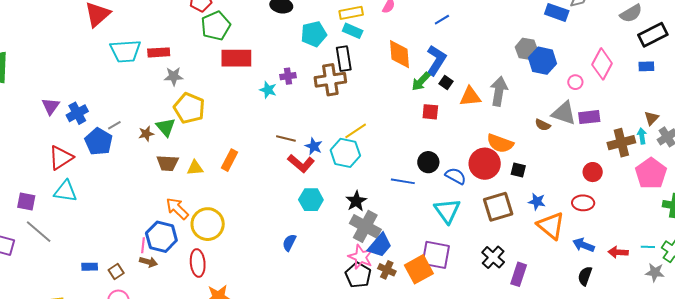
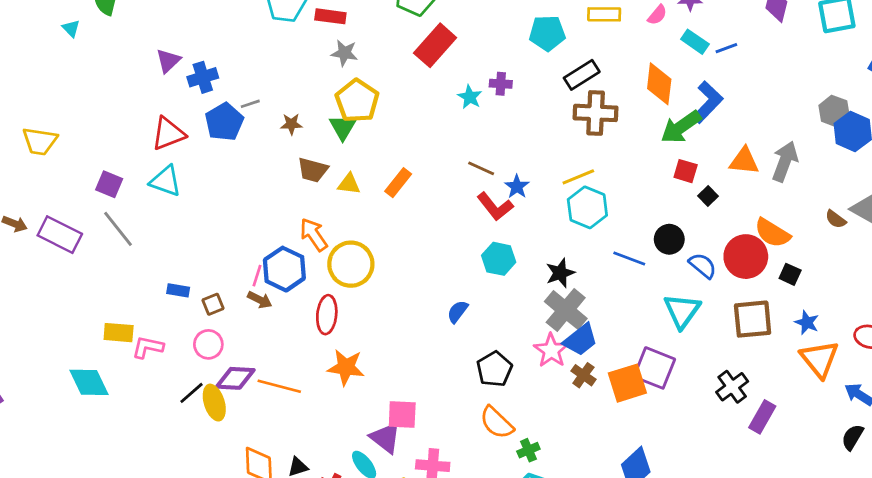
cyan rectangle: (353, 31) -> (695, 42), moved
red rectangle: (236, 58) -> (435, 45), turned -60
black rectangle: (344, 59) -> (582, 75), turned 55
brown cross: (330, 80) -> (596, 113), moved
green arrow: (421, 82) -> (681, 127), size x1.4
black square: (446, 82) -> (708, 196), moved
green triangle: (166, 127) -> (343, 127), moved
cyan hexagon: (345, 153) -> (587, 207), moved
black pentagon: (358, 275) -> (494, 369), moved

